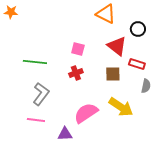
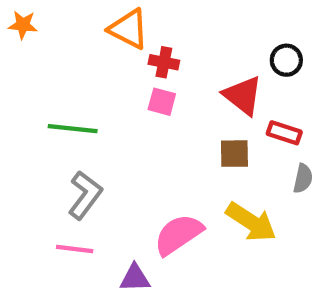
orange triangle: (106, 14) -> (129, 29), moved
red cross: (76, 73) -> (164, 62), moved, turned 32

